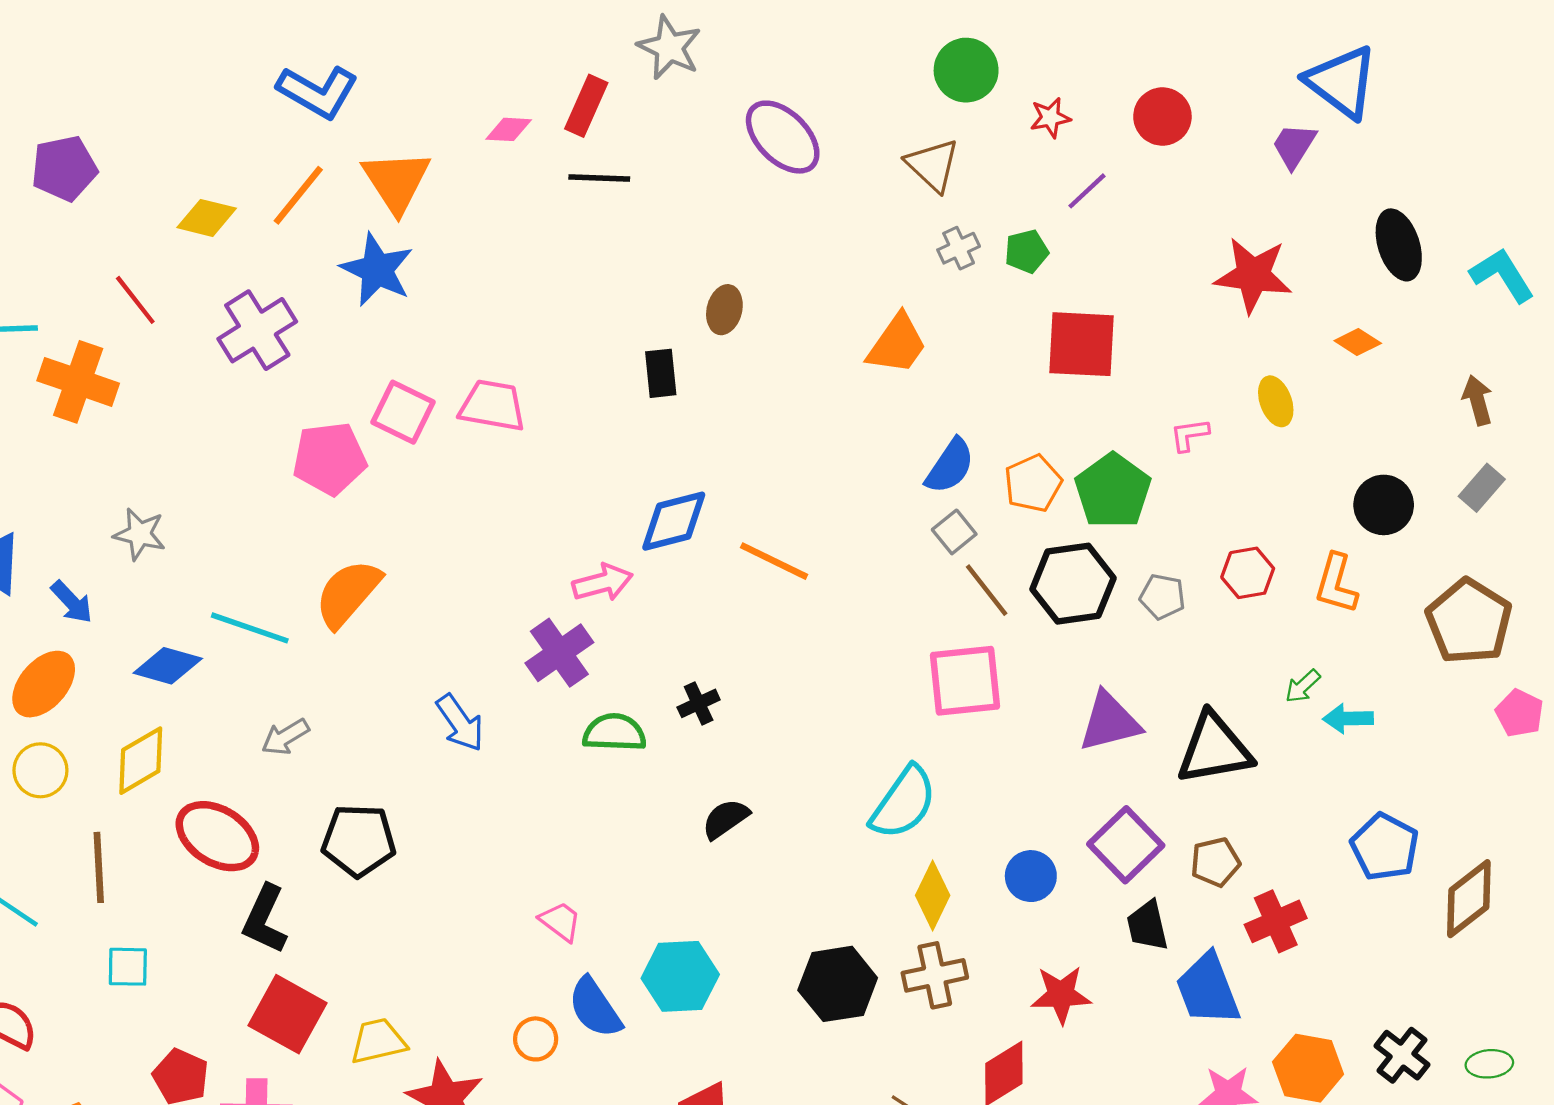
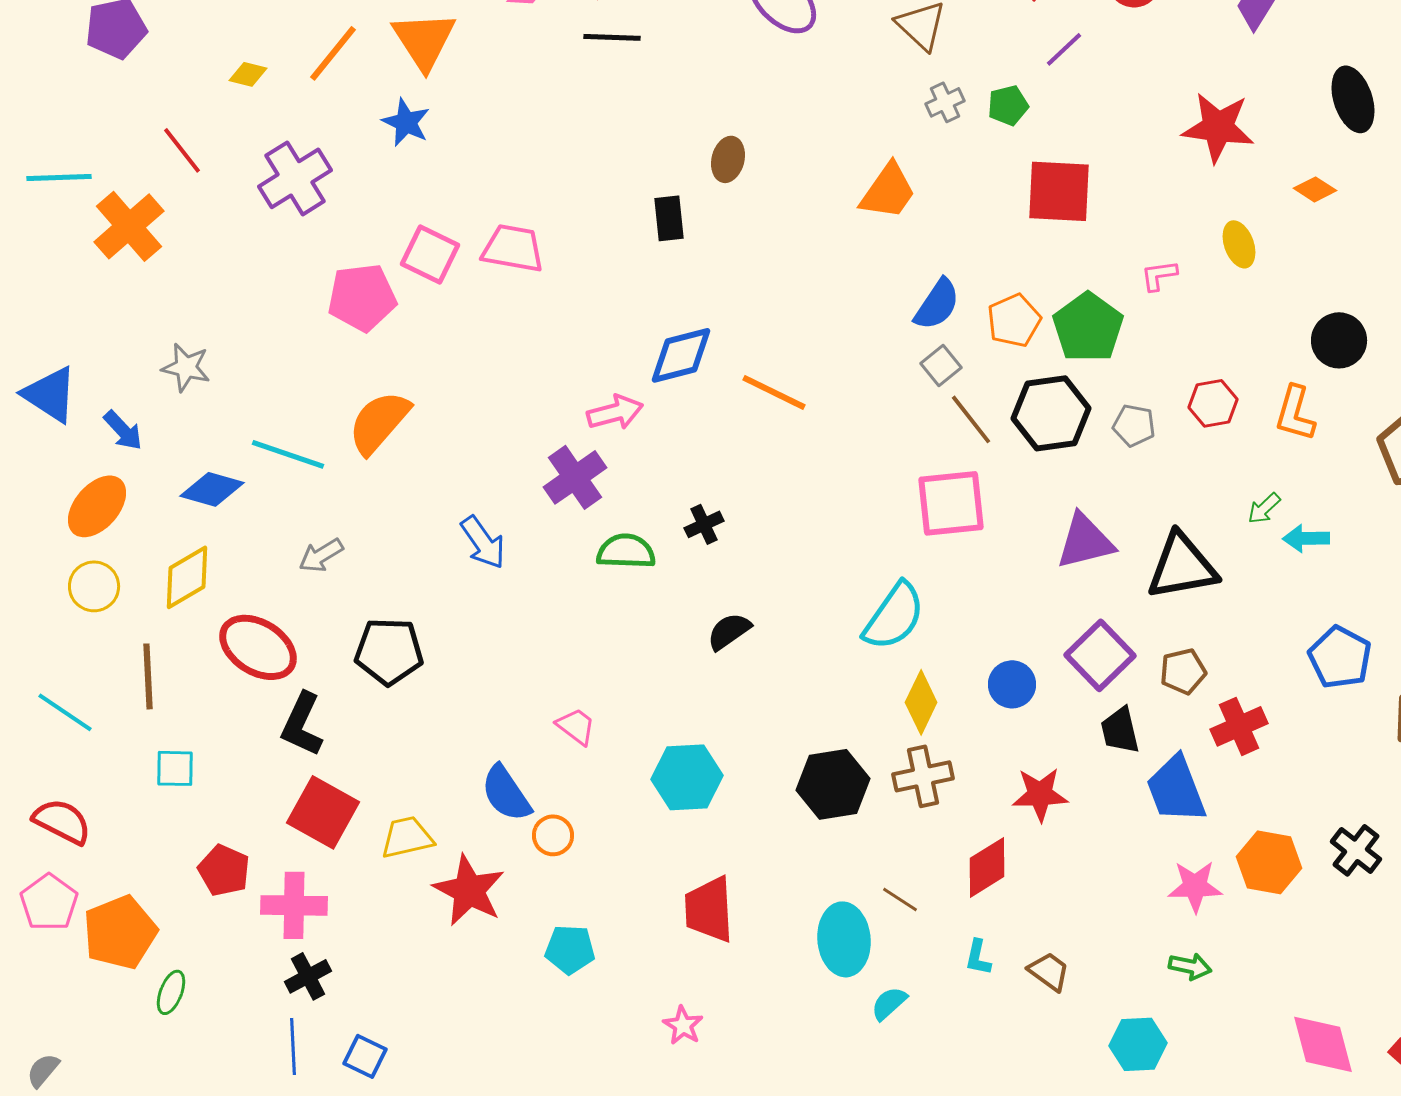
yellow diamond: (207, 218) -> (248, 74), size x0.7
blue star: (377, 270) -> (406, 122), size x0.7
orange cross: (78, 382) -> (129, 226), turned 30
blue semicircle: (595, 1008) -> (506, 793), moved

